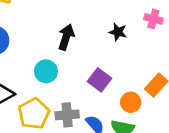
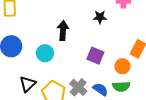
cyan circle: (46, 71) -> (45, 53), moved
gray cross: (67, 115) -> (78, 87), turned -30

